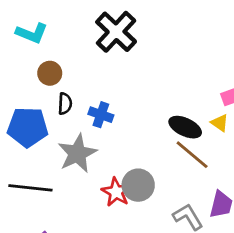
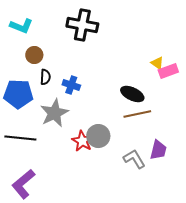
black cross: (116, 32) -> (82, 25), turned -32
yellow triangle: (220, 123) -> (157, 63), moved
brown line: (192, 155) -> (137, 114), turned -52

